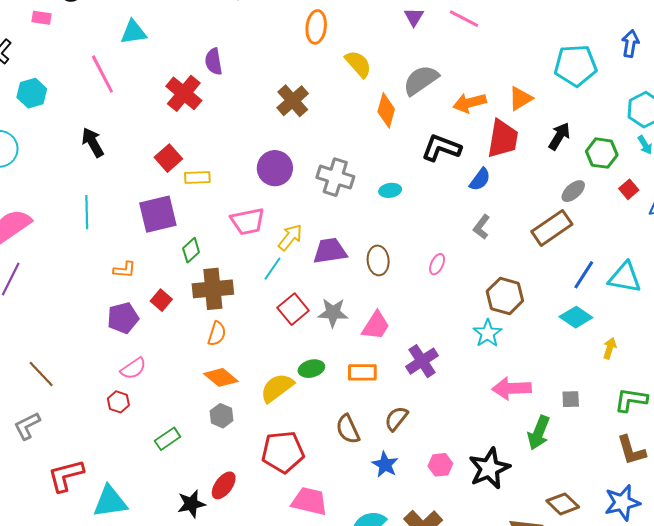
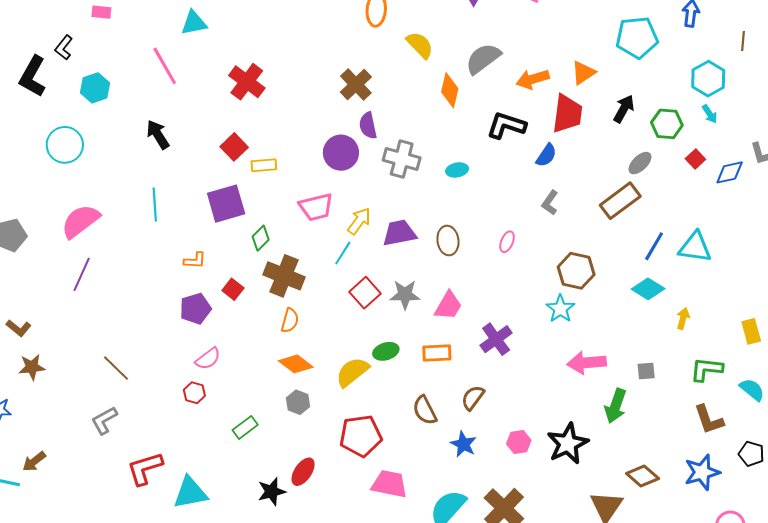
purple semicircle: (214, 62) -> (368, 125), moved
brown cross: (213, 289) -> (284, 276), turned 30

